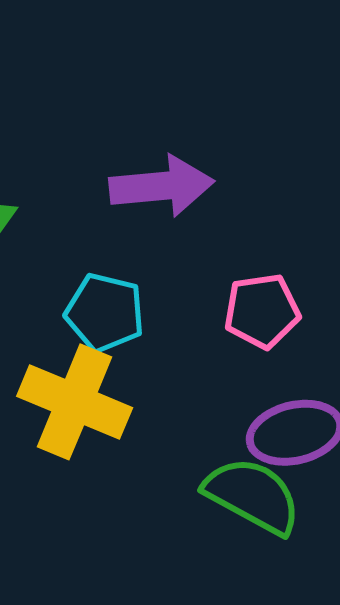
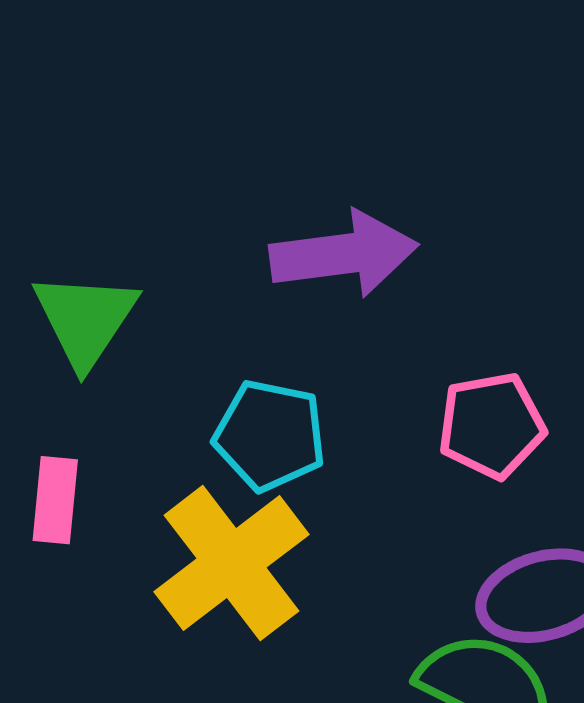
yellow cross: (75, 402) -> (232, 563), turned 32

